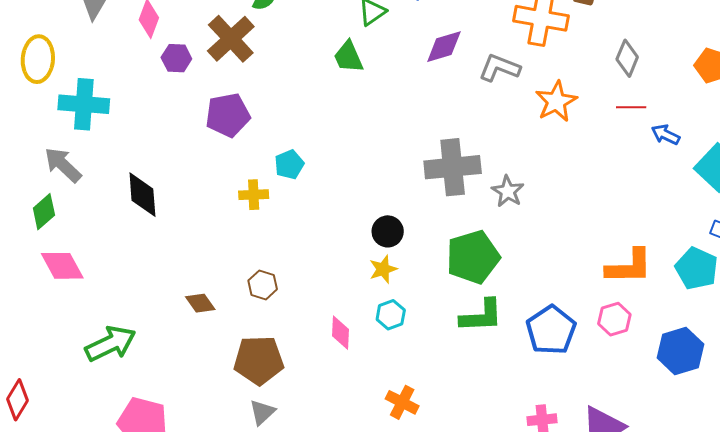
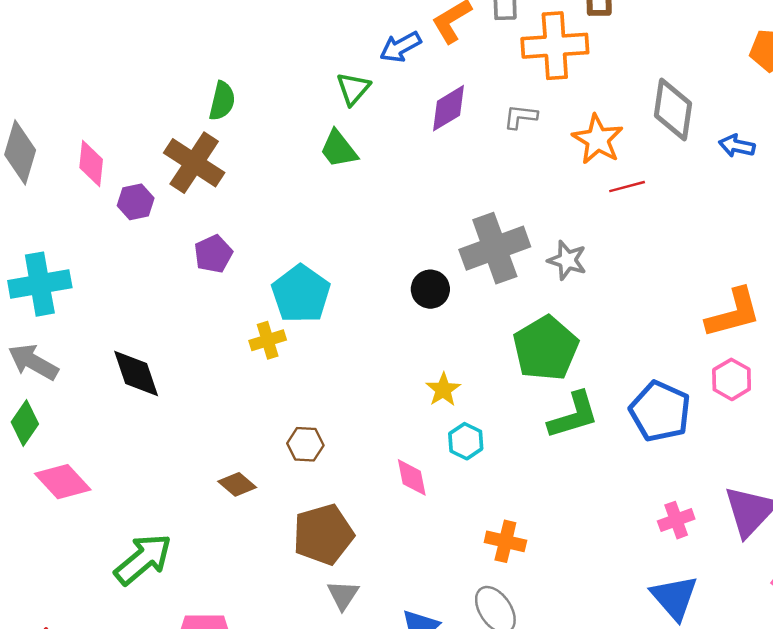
gray diamond: (627, 58) -> (673, 110), moved, size x1.4
gray L-shape: (499, 68) -> (520, 117), size x0.7
red line: (631, 107) -> (627, 187), moved
purple pentagon: (228, 115) -> (213, 254), size x0.7
cyan pentagon: (289, 165) -> (301, 294), size x1.6
black circle: (388, 231) -> (430, 289), moved

